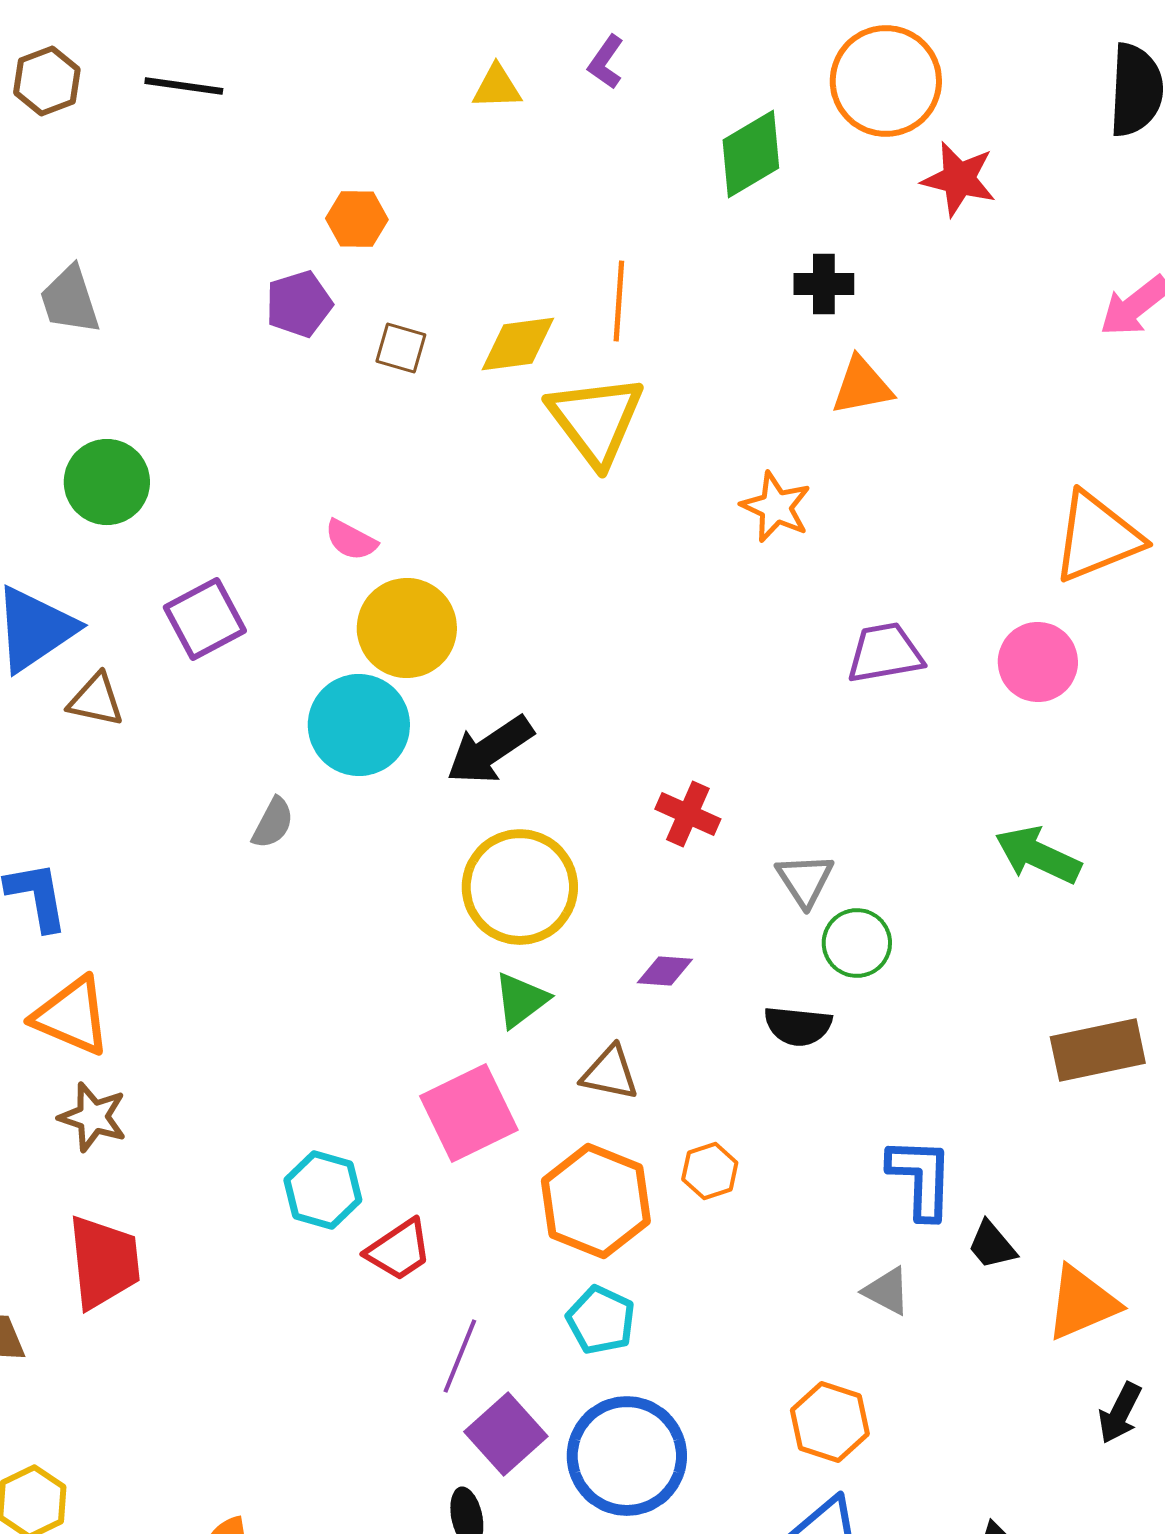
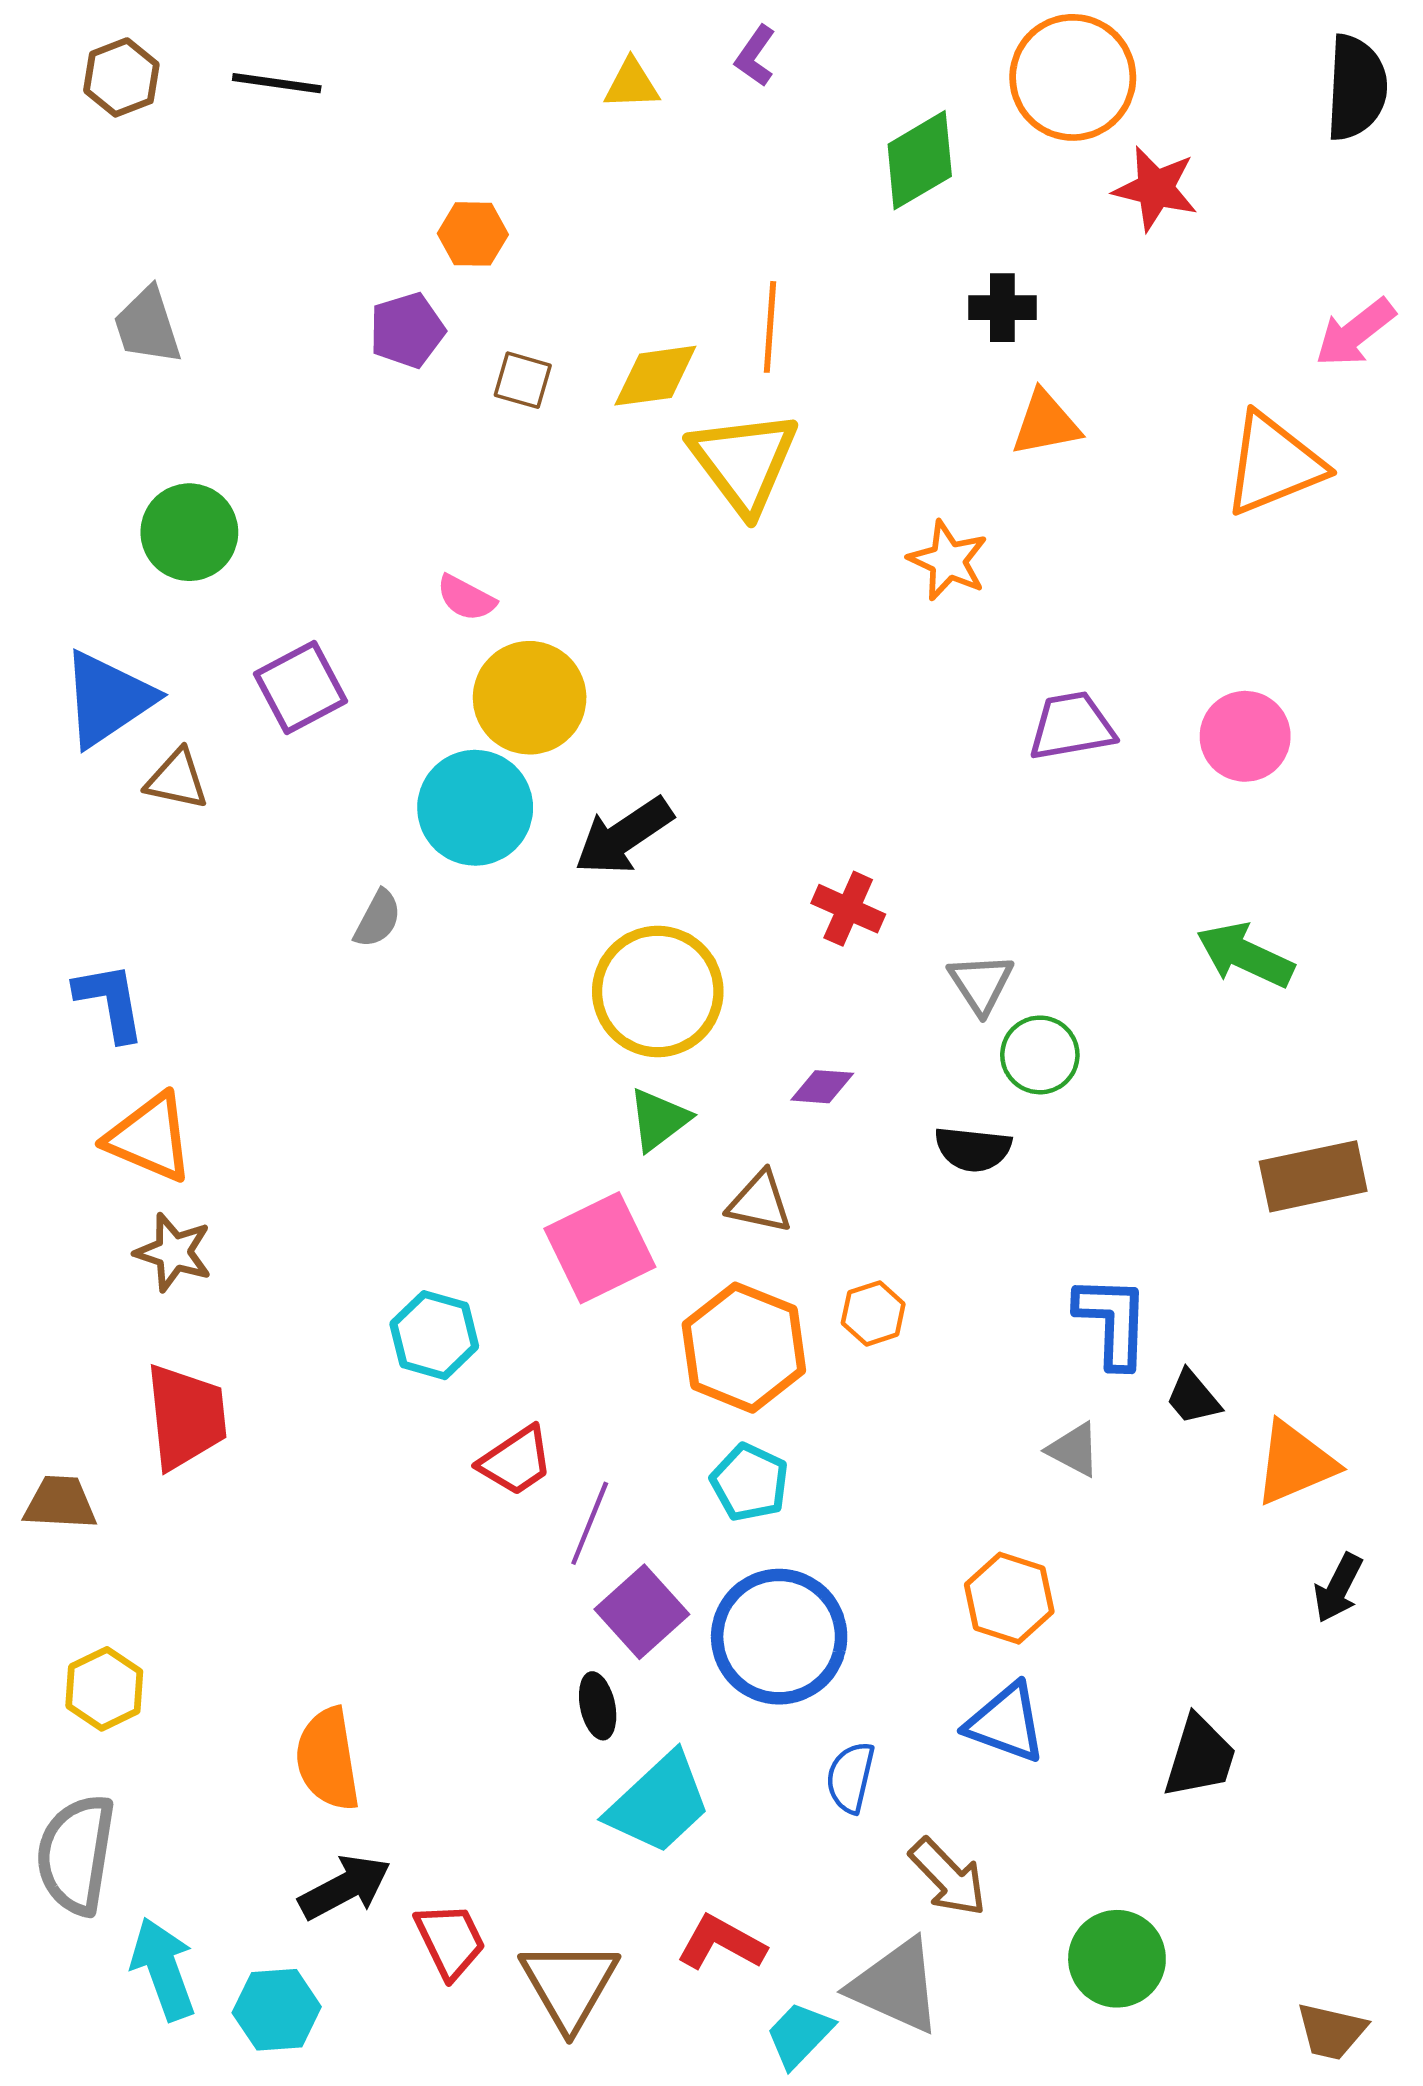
orange triangle: (1097, 537) -> (1273, 464), moved
red trapezoid: (399, 1250) -> (516, 1461), moved

